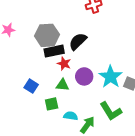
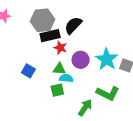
green square: (52, 104) -> (57, 90), moved
green L-shape: (111, 111) -> (108, 93), turned -30
cyan semicircle: (71, 116) -> (66, 78), moved

